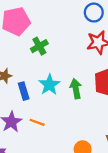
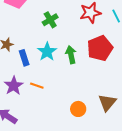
green cross: (39, 46) -> (50, 20), moved

